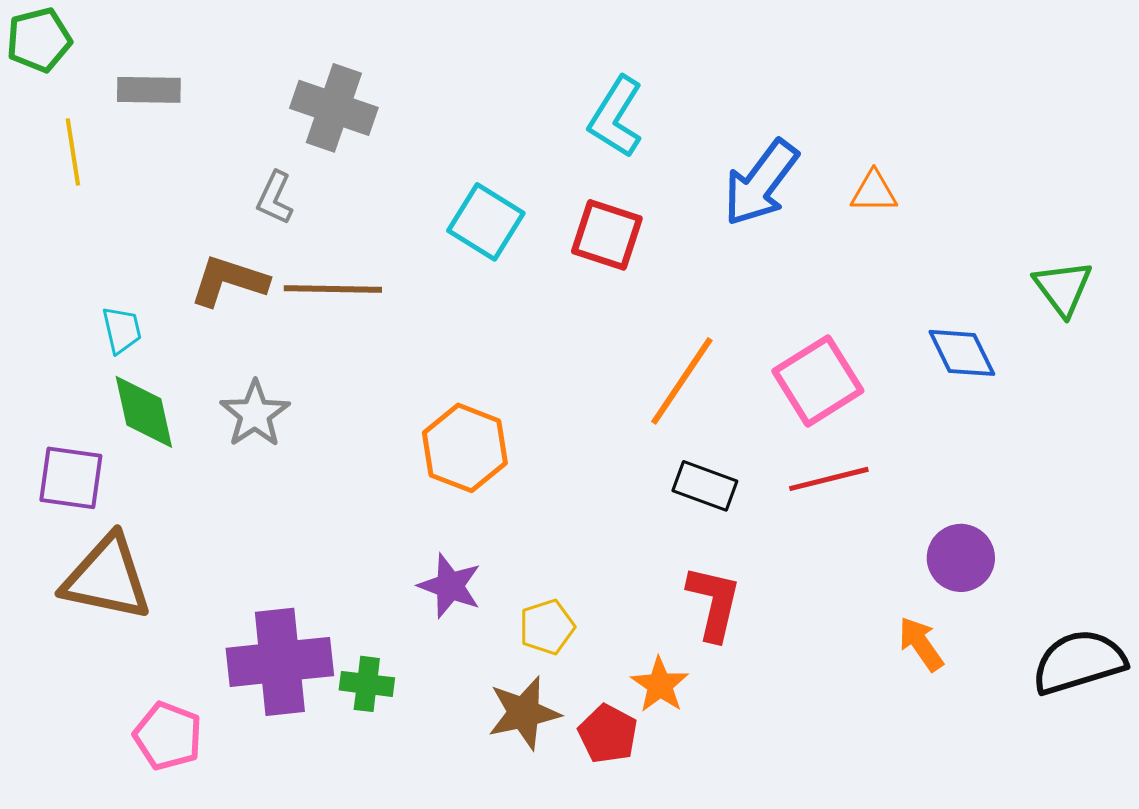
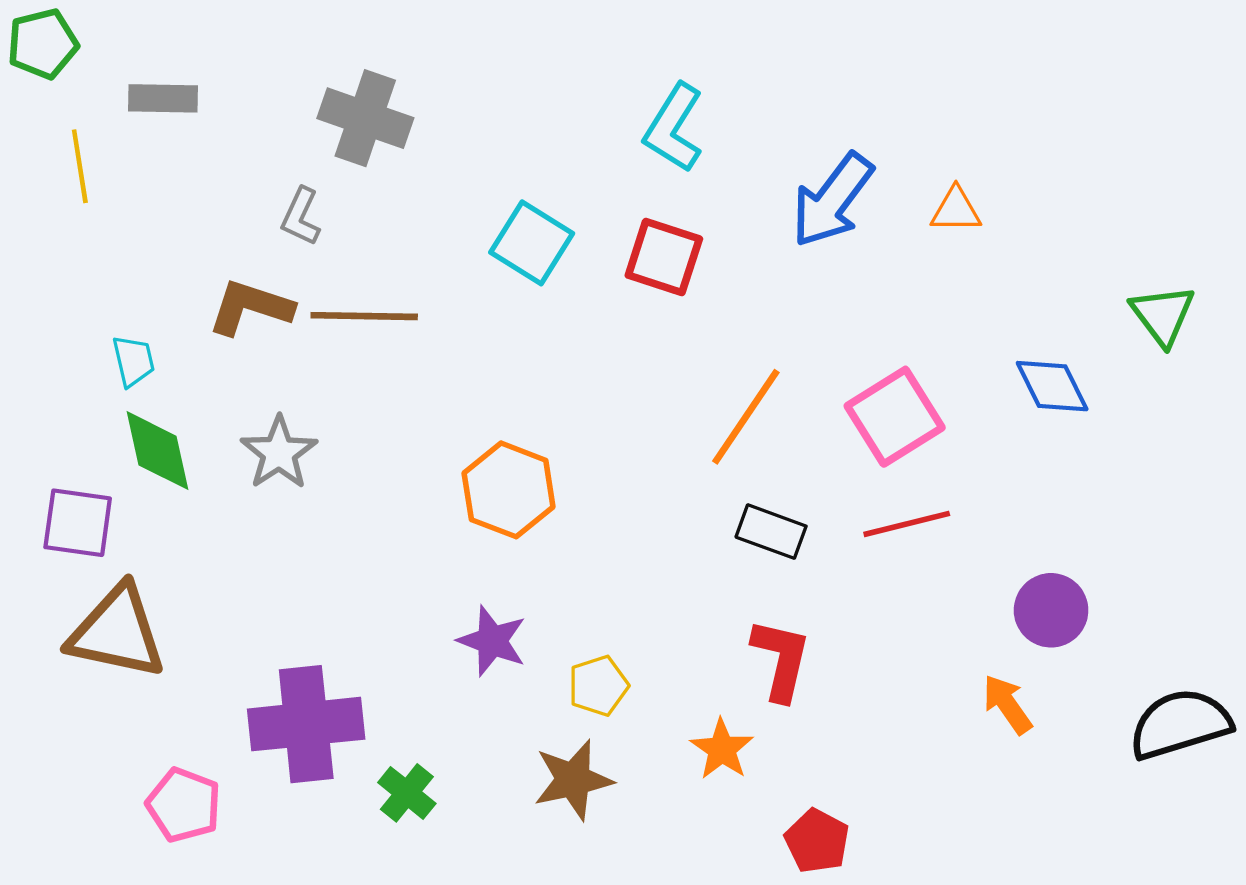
green cross: (367, 684) -> (407, 793), moved, turned 32
red pentagon: (608, 734) -> (817, 841), moved

